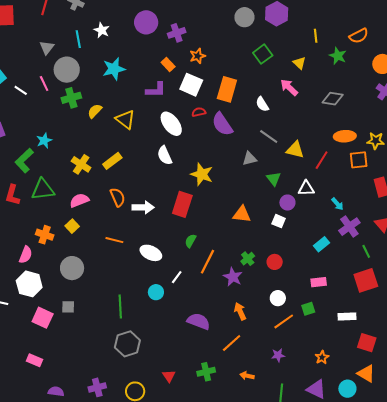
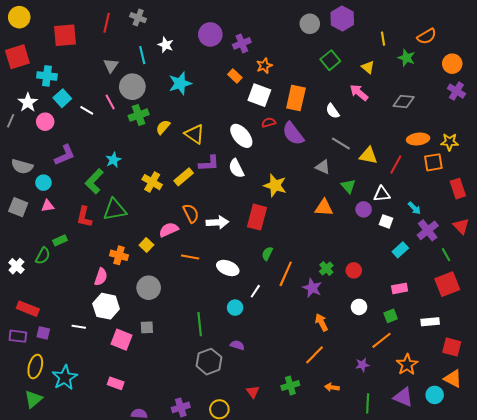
purple L-shape: (156, 90) -> (209, 163), moved
gray triangle: (250, 159) -> (323, 167), turned 42
pink semicircle: (79, 200) -> (169, 230), moved
orange triangle: (242, 214) -> (324, 208), moved
white square: (279, 221) -> (386, 221), moved
purple semicircle: (199, 321) -> (237, 345), moved, size x0.6
orange line: (284, 321) -> (382, 340), moved
orange star: (322, 357) -> (407, 365), size x1.5

